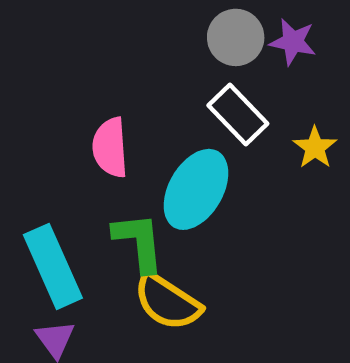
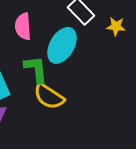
yellow star: (315, 148) -> (116, 26), turned -30

